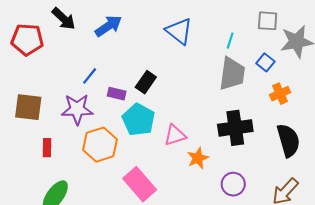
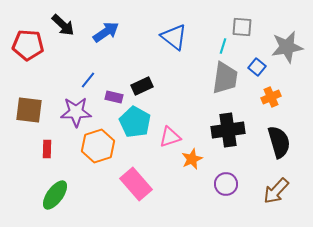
gray square: (268, 21) -> (242, 27), moved
black rectangle: (146, 82) -> (142, 86), turned 30

